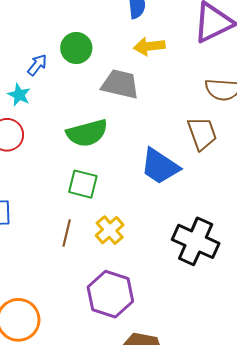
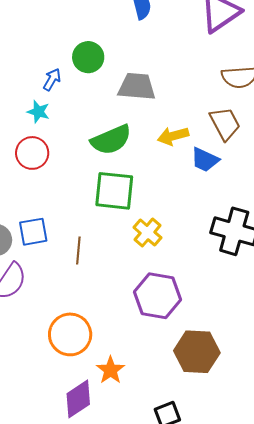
yellow arrow: (149, 46) -> (173, 136), moved
blue trapezoid: (160, 166) -> (205, 160), moved, size x0.7
green square: (83, 184) -> (114, 191), size x1.4
brown line: (67, 233) -> (78, 250), moved

